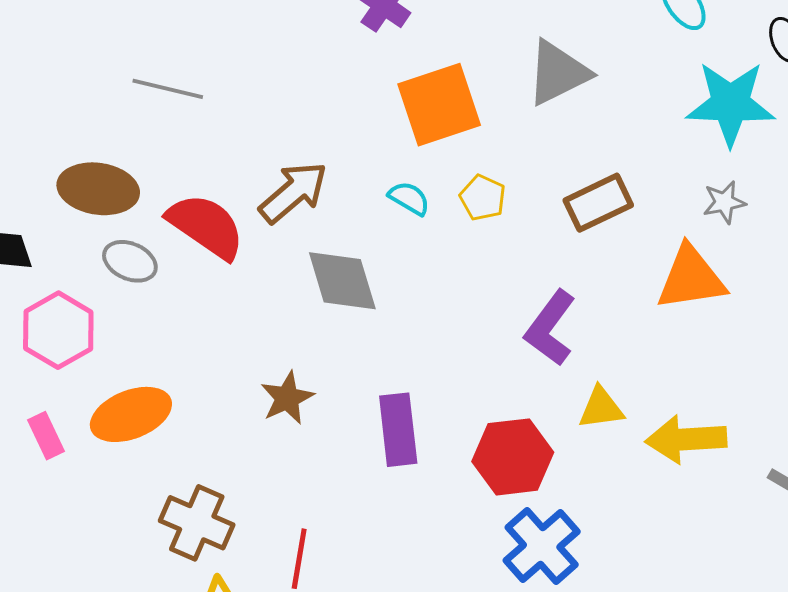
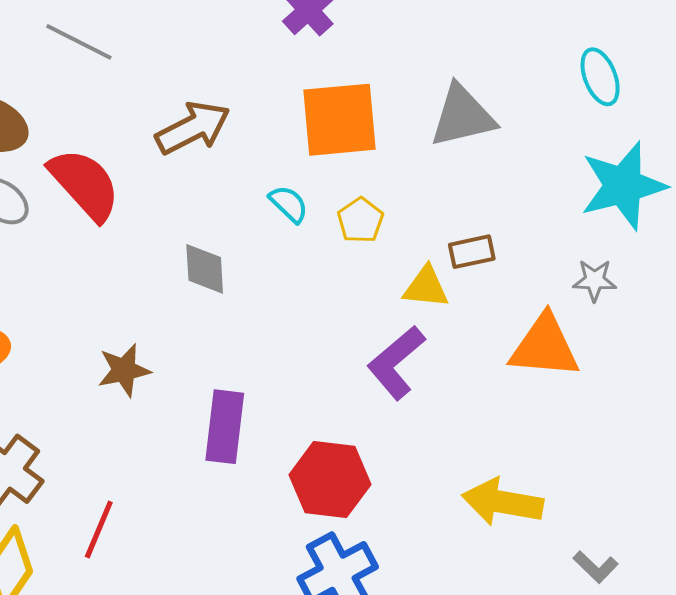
cyan star: (730, 104) -> (623, 186), turned -30
brown arrow: (293, 192) -> (193, 128), moved
brown rectangle: (598, 203) -> (472, 252), size x0.7
gray diamond: (342, 281) -> (205, 269), size x0.7
yellow triangle: (601, 408) -> (426, 287), moved

